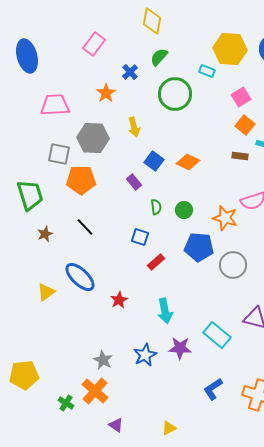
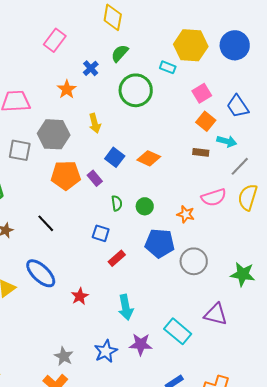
orange pentagon: (81, 180) -> (66, 175), moved
orange star: (225, 218) -> (186, 214), size x0.7

